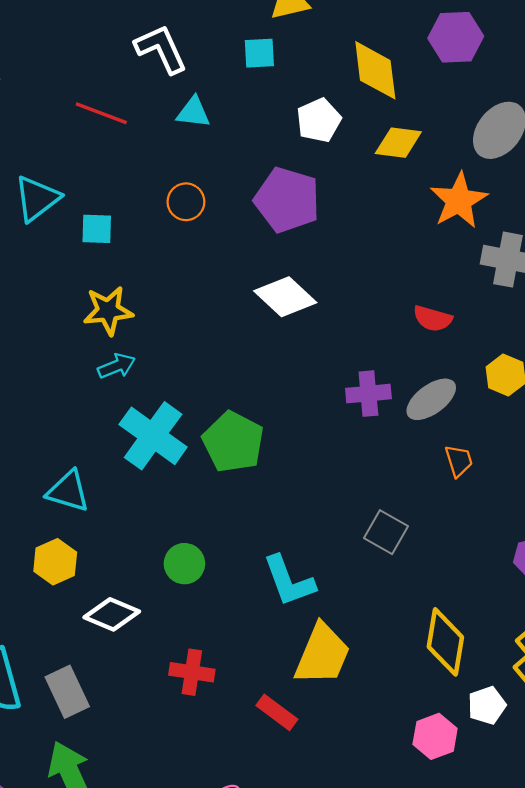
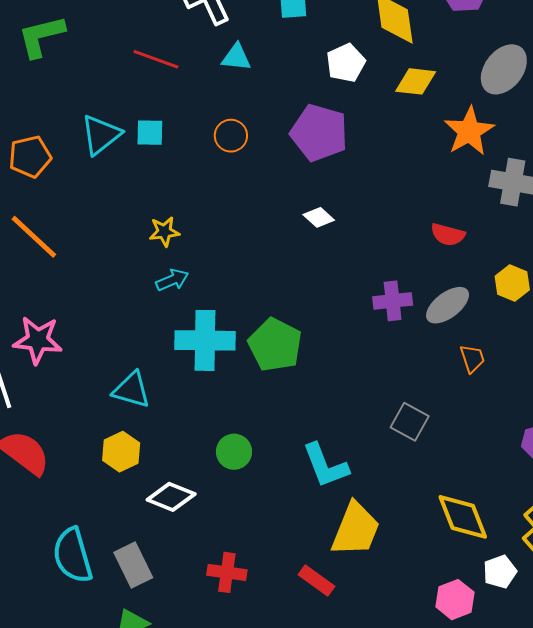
cyan square: (97, 229) -> (150, 133), moved
white diamond: (285, 297) -> (319, 217), size x0.6
yellow star: (108, 311) -> (164, 232), size x0.7
cyan cross: (153, 436) -> (205, 340), turned -34
yellow diamond: (445, 642) -> (463, 517), turned -30
red cross: (192, 672) -> (227, 572), moved

